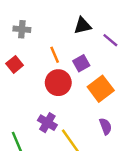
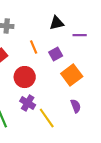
purple line: (110, 40) -> (80, 35), turned -40
red circle: (58, 83) -> (25, 77), moved

